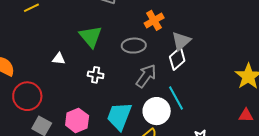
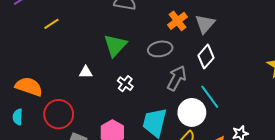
green triangle: (91, 37) -> (115, 45), turned 30
gray triangle: (181, 41) -> (205, 24), moved
white cross: (96, 75) -> (125, 84), turned 35

